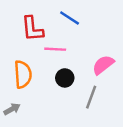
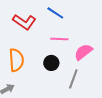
red L-shape: (32, 29) -> (24, 22), turned -50
pink line: (55, 49) -> (59, 39), moved

